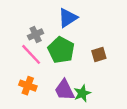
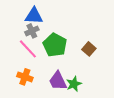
blue triangle: (68, 18) -> (34, 16), moved, turned 36
brown square: (99, 54) -> (89, 49), turned -32

